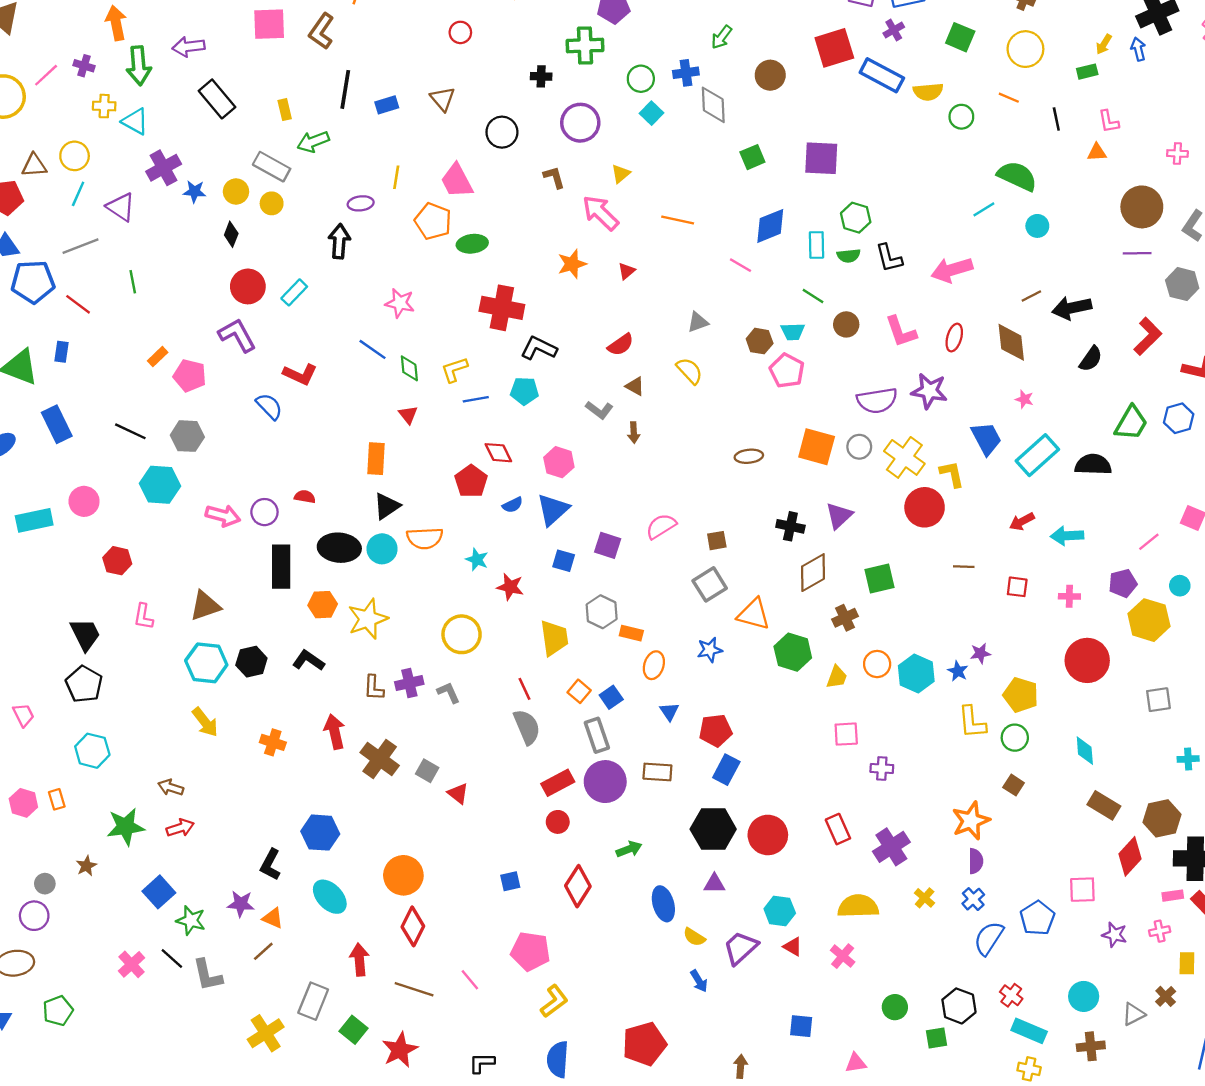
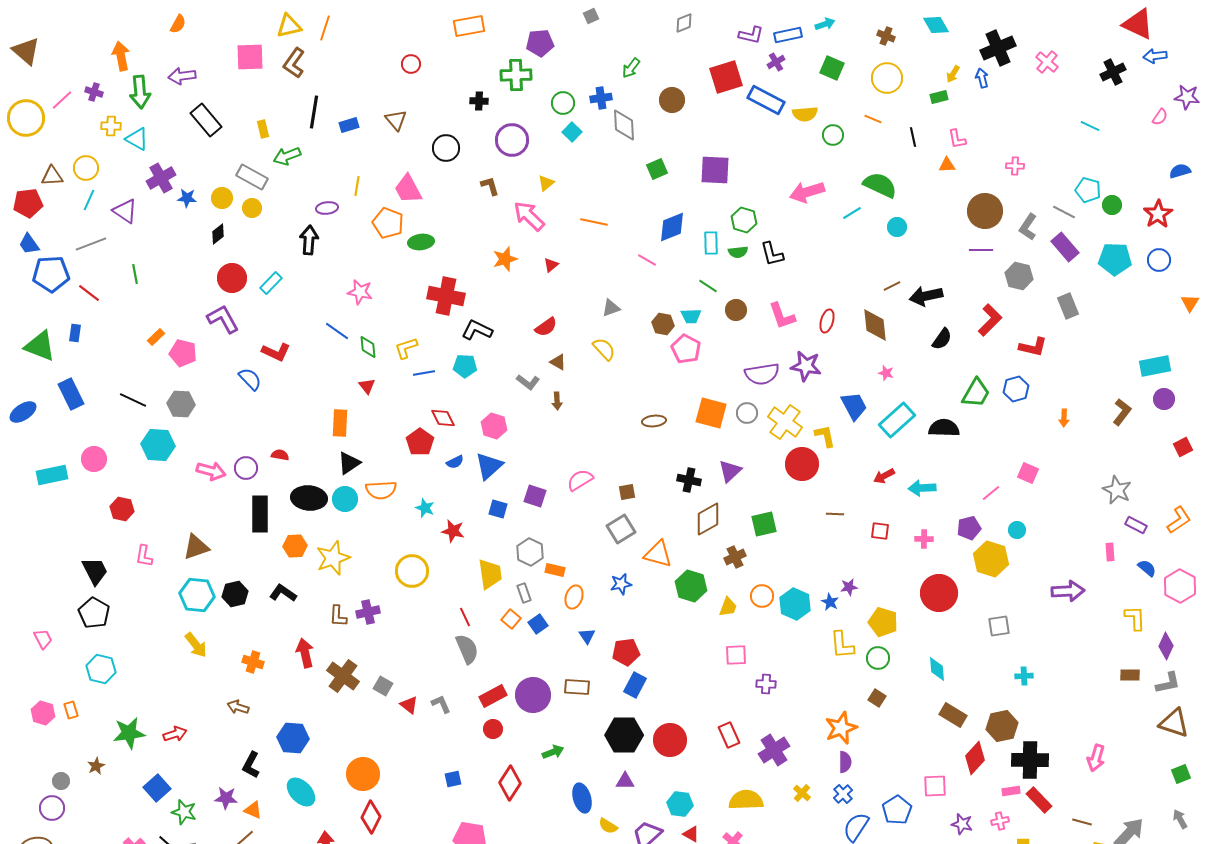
black diamond: (231, 234) -> (218, 234), turned 30
pink arrow: (952, 270) -> (807, 192), moved
gray L-shape: (448, 693) -> (441, 704), moved
gray rectangle: (597, 735) -> (524, 593), moved, size x0.7
brown arrow: (171, 787) -> (238, 707), moved

